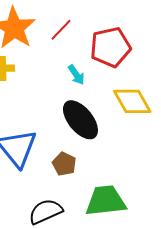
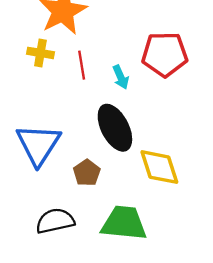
red line: (61, 30) -> (82, 65), moved, turned -65
yellow diamond: (132, 101) -> (159, 167), moved

